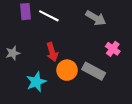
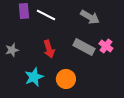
orange circle: (67, 70) -> (66, 79), moved
gray rectangle: (94, 71) -> (84, 47), moved

